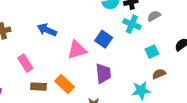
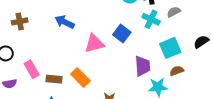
cyan square: (152, 52) -> (170, 48), size x1.5
pink rectangle: (25, 63) -> (32, 69), moved
purple trapezoid: (103, 73) -> (143, 66), moved

